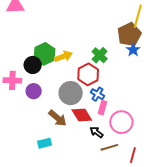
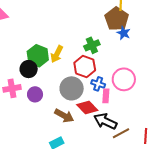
green cross: (100, 55) -> (92, 45), turned 35
yellow arrow: (63, 56) -> (57, 54), turned 150
pink circle: (121, 122) -> (124, 79), moved
black arrow: (97, 132) -> (105, 121), size x1.6

